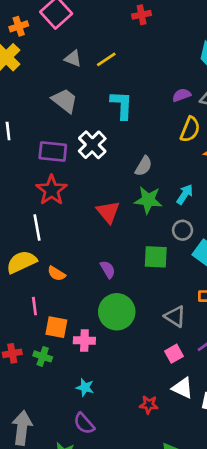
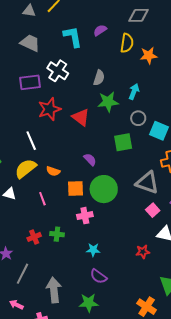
purple semicircle: (182, 95) -> (100, 30), moved
red star: (52, 190) -> (49, 109), moved, turned 30
gray triangle: (175, 316) -> (147, 183), size x1.4
orange square: (56, 327) -> (75, 189), moved

